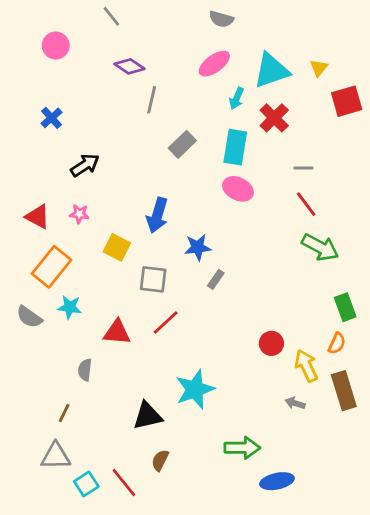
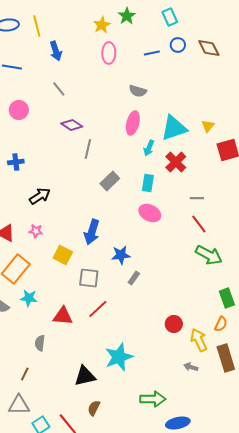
pink ellipse: (214, 64) -> (133, 123), turned -40
blue cross: (52, 118) -> (16, 162), turned 35
cyan rectangle: (235, 147) -> (148, 183), size x0.7

